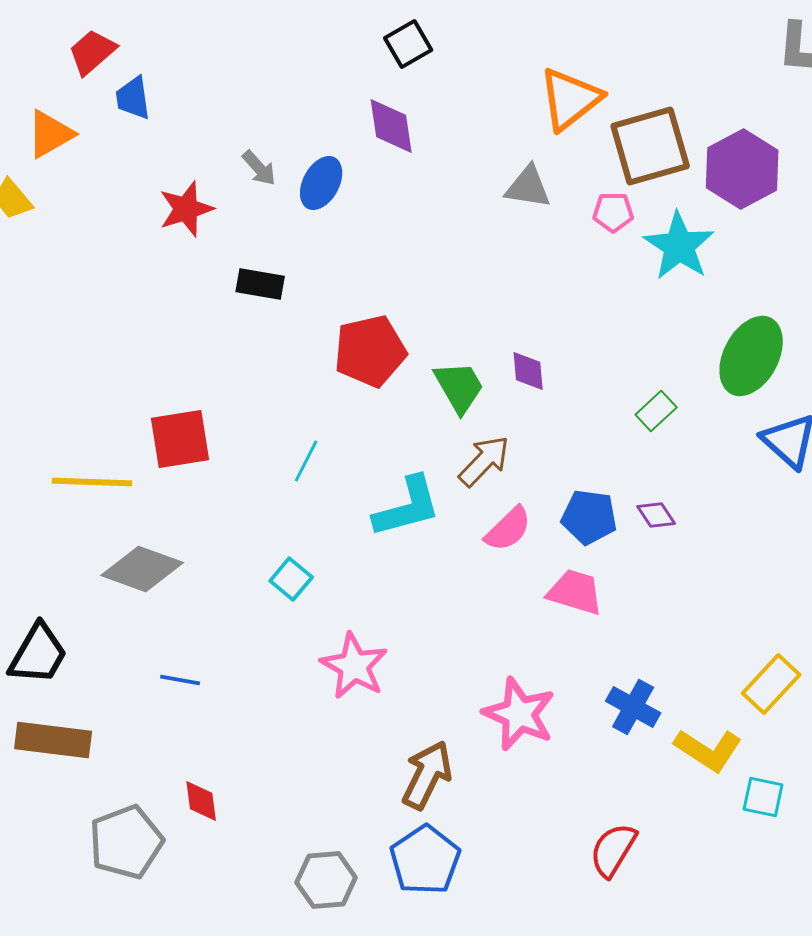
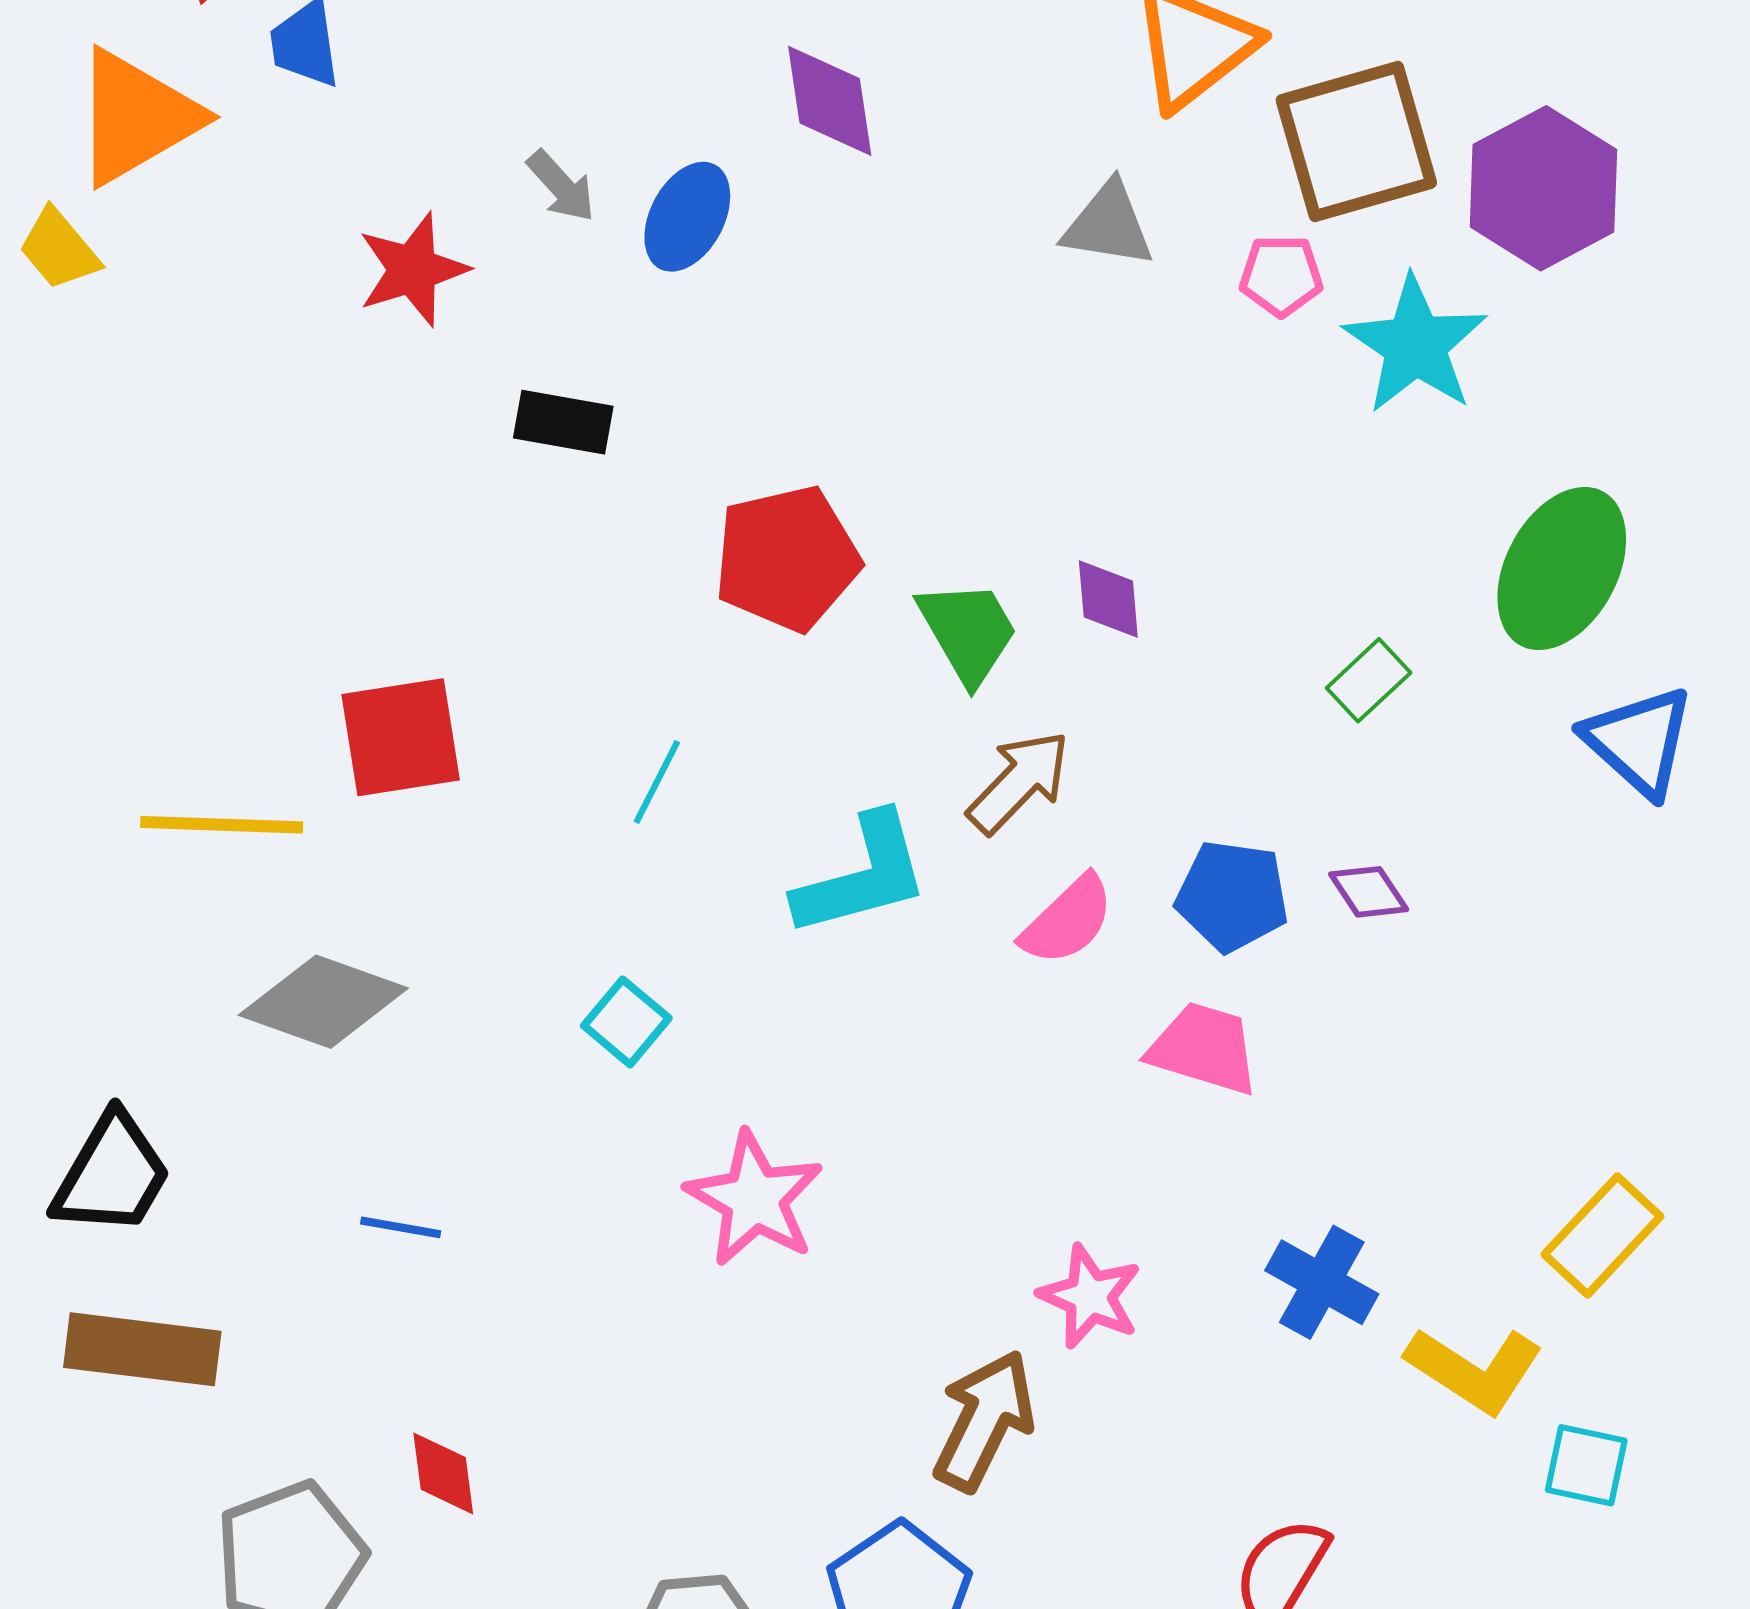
orange triangle: (50, 134) -> (136, 117), size x1.4
pink star: (519, 714) -> (1090, 1296), size x0.7
brown arrow: (427, 775) -> (984, 1421), moved

